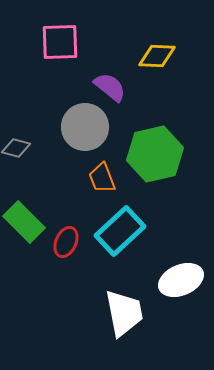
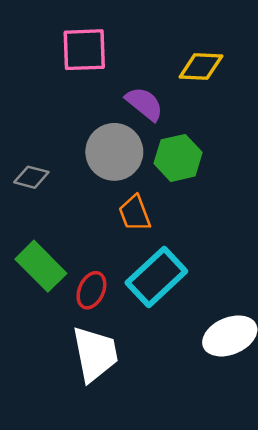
green hexagon: (155, 154) -> (178, 158), moved, size x0.7
white trapezoid: (124, 313) -> (95, 354), moved

